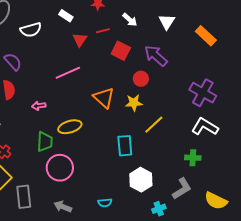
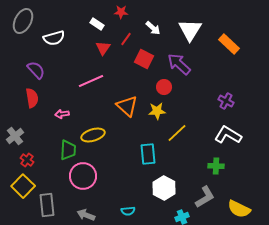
white rectangle: (66, 16) -> (97, 24), moved
white triangle: (167, 22) -> (190, 30), size x1.4
red line: (103, 31) -> (126, 39), turned -40
purple cross: (203, 93) -> (226, 101), size x0.6

